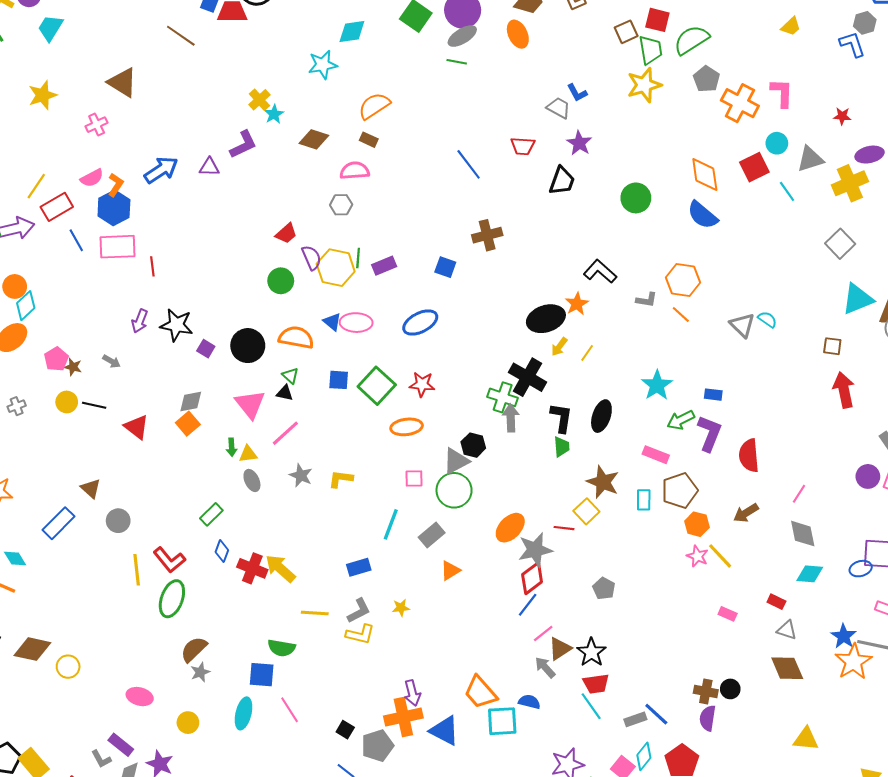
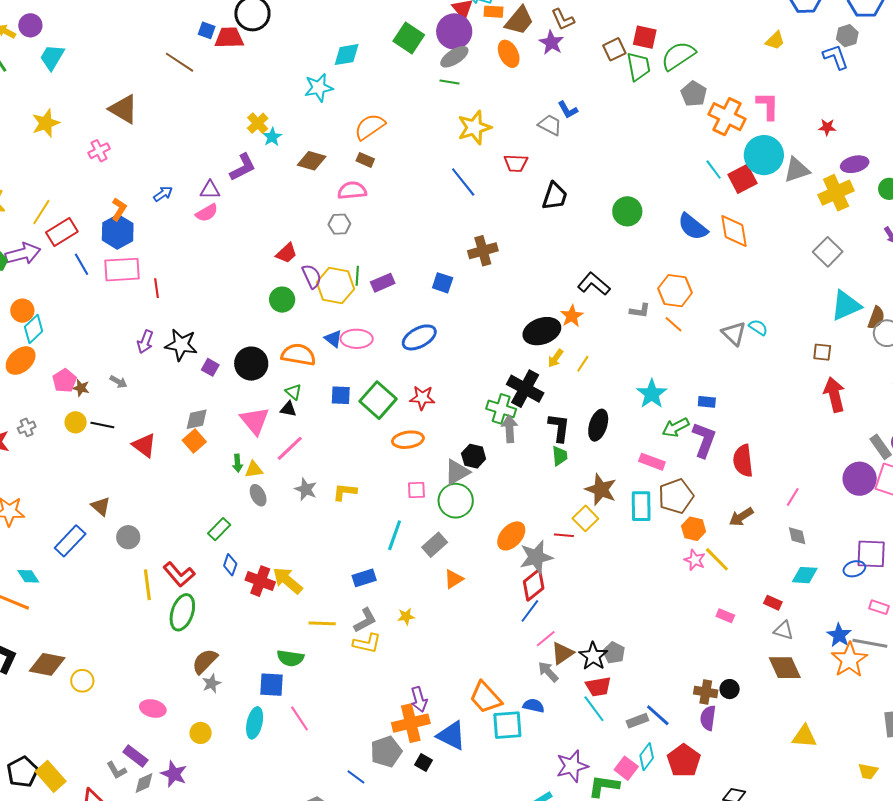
yellow star: (644, 85) -> (474, 127), moved
purple star: (579, 143) -> (551, 43), moved
cyan circle: (777, 143) -> (764, 155), size x1.8
blue arrow: (161, 170) -> (163, 194), size x0.6
orange diamond: (705, 174) -> (734, 231), moved
pink semicircle: (92, 178) -> (207, 213), moved
cyan line: (787, 191) -> (714, 170), moved
purple circle: (868, 476) -> (860, 479), size x1.4
cyan rectangle: (644, 500) -> (641, 506), size x1.4
gray diamond: (803, 534) -> (797, 536), size x0.7
gray pentagon: (604, 588) -> (614, 653), moved
black square: (345, 730) -> (423, 763), moved

